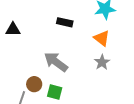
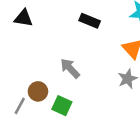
gray arrow: (56, 62) -> (70, 68), size x0.7

